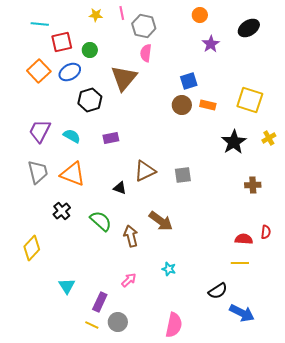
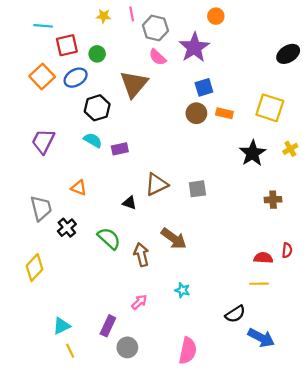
black ellipse: (249, 28) -> (288, 54), moved
purple star: (211, 44) -> (194, 47), moved, size x1.6
pink semicircle: (146, 53) -> (158, 57), turned -54
cyan semicircle: (72, 136) -> (93, 140), moved
gray trapezoid: (38, 172) -> (41, 208), moved
orange triangle: (73, 174) -> (79, 188), size x0.6
cyan triangle: (67, 286) -> (62, 326), moved, turned 36
yellow line: (92, 325) -> (70, 351), moved, turned 40

